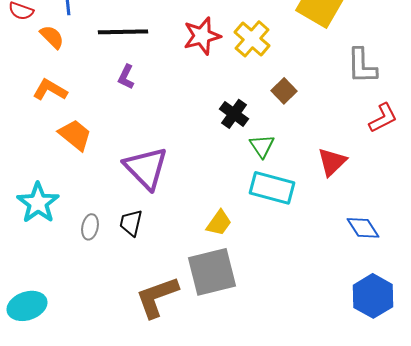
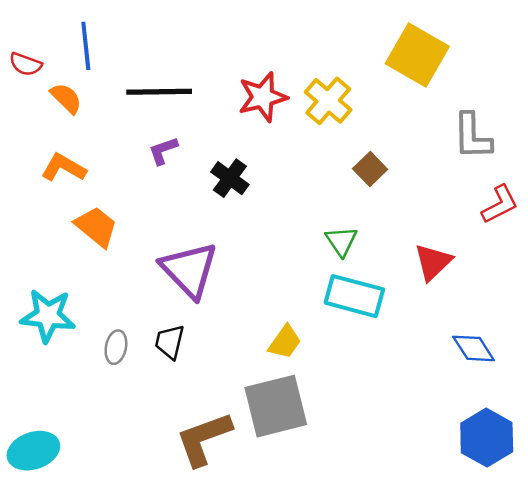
purple L-shape: (126, 77) -> (163, 151), turned 45
black cross: (234, 114) -> (230, 178), moved
cyan star: (38, 203) -> (48, 316), turned -30

